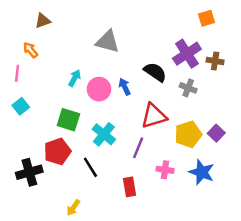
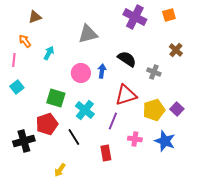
gray triangle: (108, 41) -> (88, 34), turned -30
purple cross: (187, 54) -> (135, 17), moved, turned -30
brown cross: (215, 61) -> (176, 50), turned 32
cyan arrow: (75, 78) -> (49, 53), moved
blue arrow: (125, 87) -> (102, 71), turned 32

